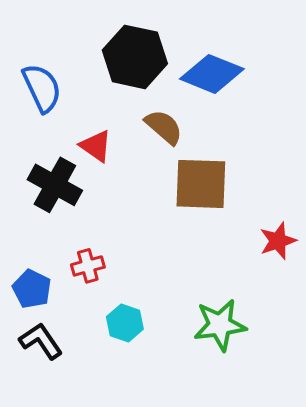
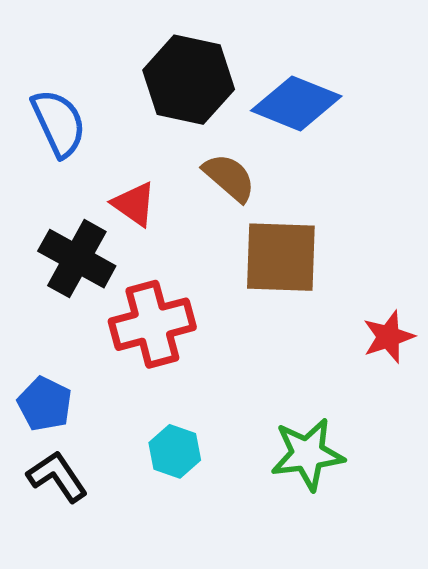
red cross: (88, 266) -> (152, 324), moved, size x1.8

